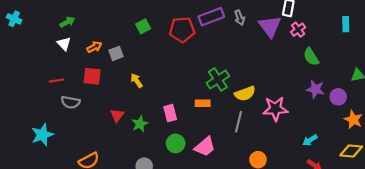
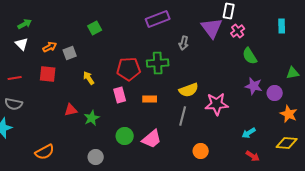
gray arrow: (240, 18) -> (184, 43), moved, turned 32
red pentagon: (182, 30) -> (129, 69), moved
green cross: (218, 79) -> (158, 63), moved, turned 30
gray semicircle: (70, 102) -> (14, 104), moved
pink rectangle: (170, 113) -> (120, 95), moved
red triangle: (117, 115) -> (71, 110), turned 40

